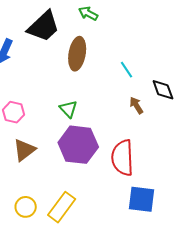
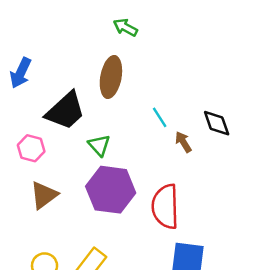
black trapezoid: (44, 26) -> (65, 111), moved
cyan line: (127, 70) -> (160, 117), moved

